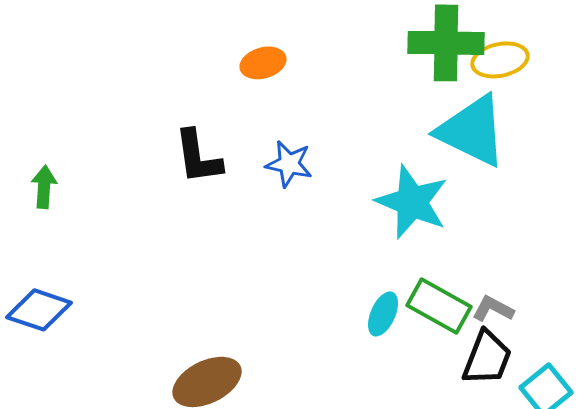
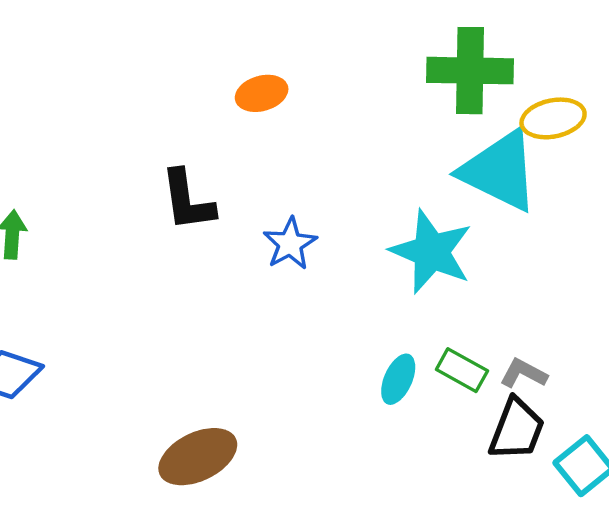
yellow ellipse: (500, 60) -> (553, 118), moved
blue star: (289, 164) -> (290, 244), moved, turned 30
green rectangle: (439, 306) -> (462, 370), size x0.7

